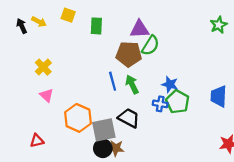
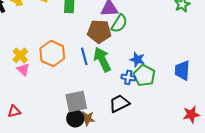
yellow cross: (43, 67) -> (20, 55), moved
green arrow: (132, 84) -> (102, 59), size x1.4
orange hexagon: (78, 118) -> (52, 53), moved
black trapezoid: (129, 118) -> (119, 103), moved, turned -55

